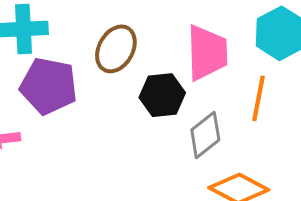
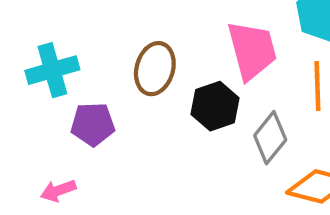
purple pentagon: (49, 86) -> (93, 124), size x0.7

